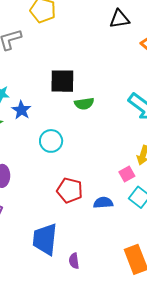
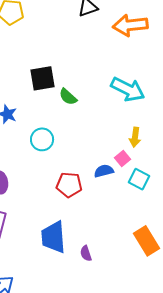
green semicircle: (84, 104) -> (68, 97), turned 60
blue semicircle: (103, 203) -> (104, 171), moved

